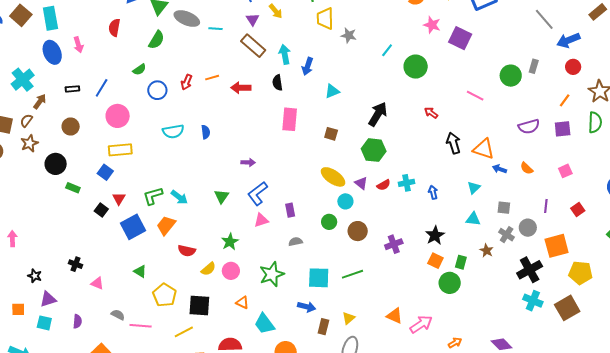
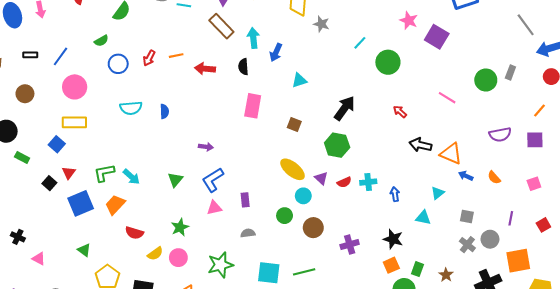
black arrow: (453, 143) -> (420, 145), turned -65
cyan triangle: (473, 219) -> (423, 218), moved
black star: (435, 235) -> (393, 239), turned -30
brown star: (487, 251) -> (446, 275), moved
orange square: (435, 261) -> (391, 265), turned 35

